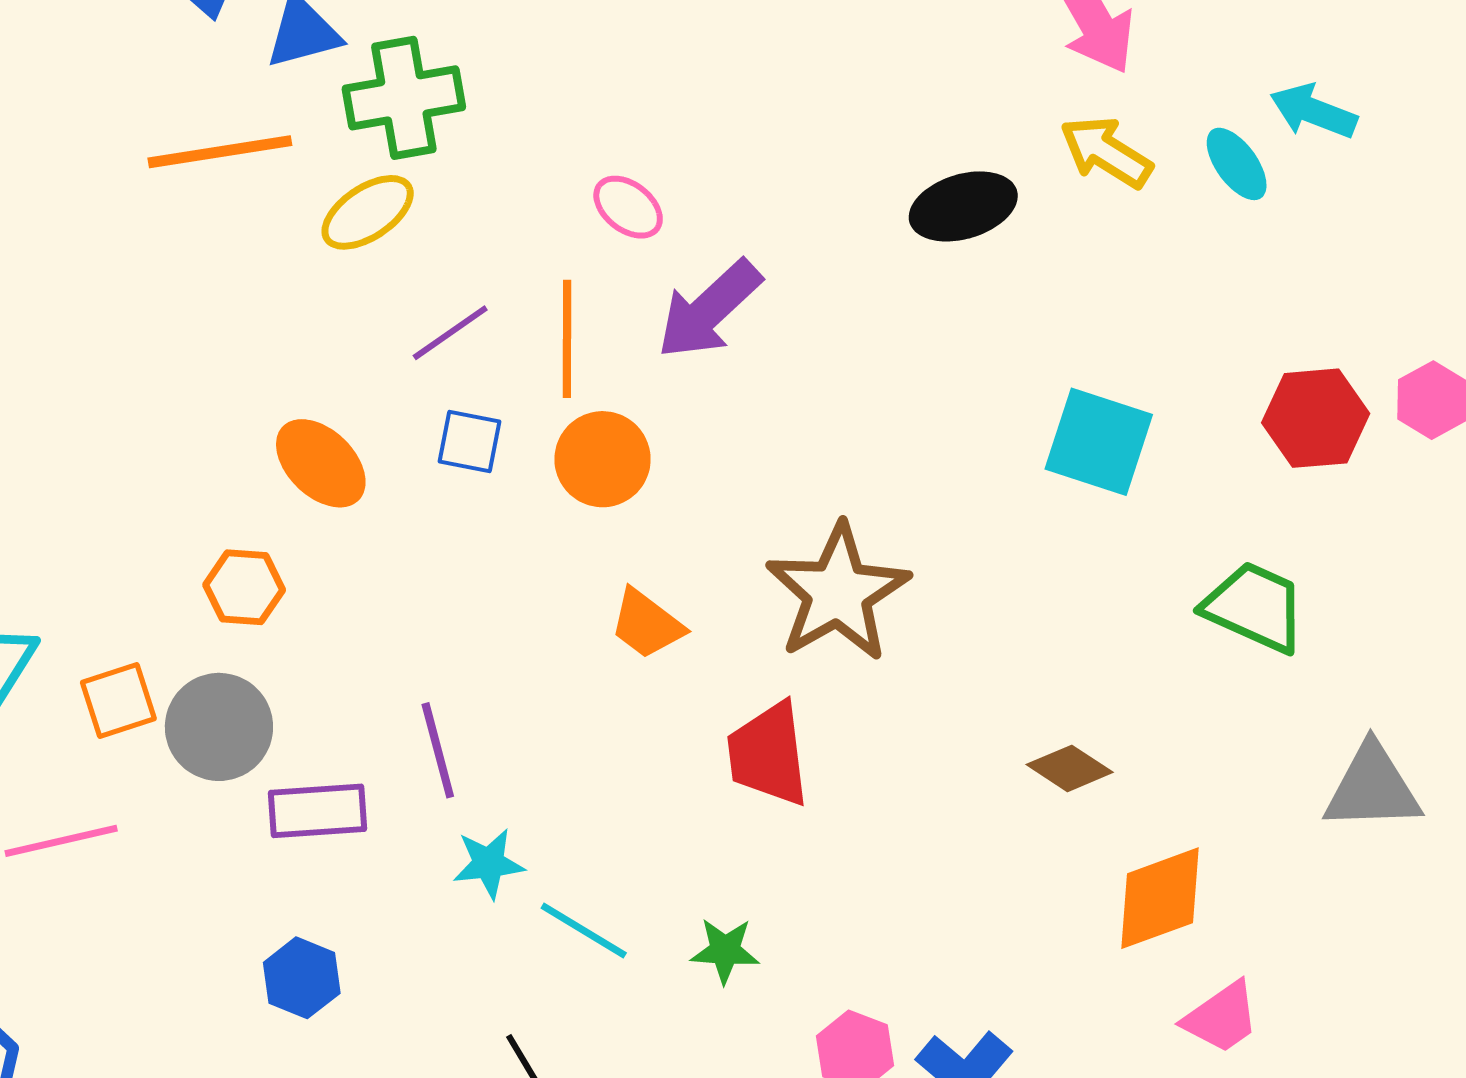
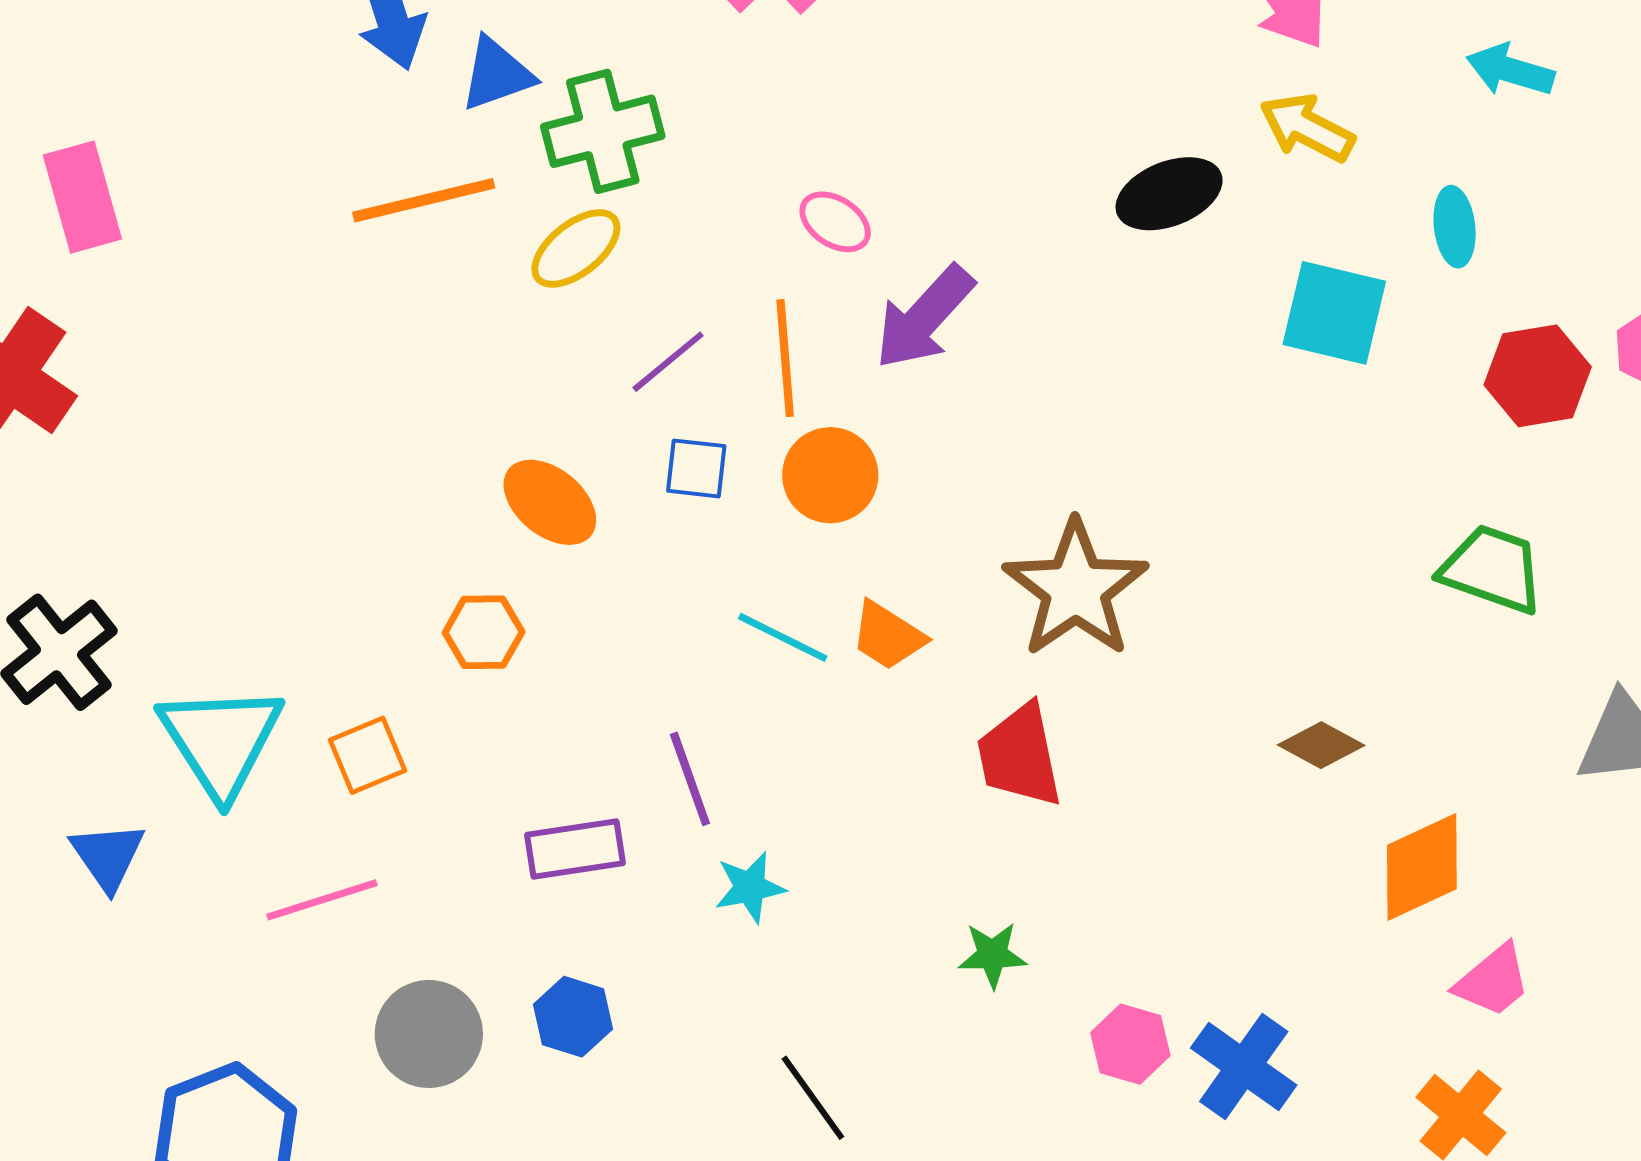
cyan ellipse: (1237, 164) -> (1455, 227), moved, turned 34
cyan square: (1099, 442) -> (1334, 313), moved
gray circle: (219, 727) -> (429, 1034), moved
cyan line: (584, 931) -> (783, 637), moved

